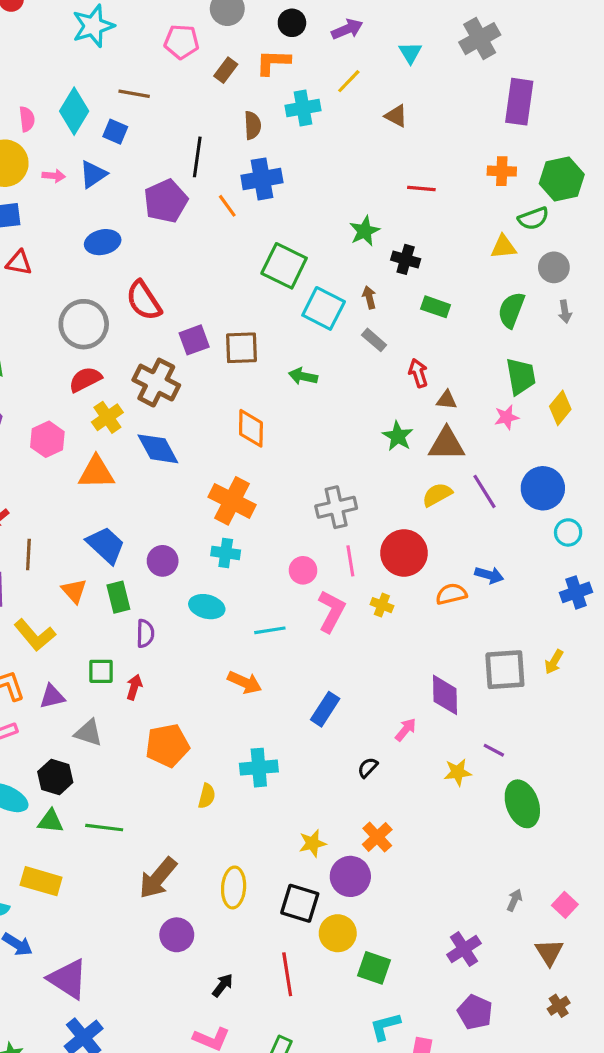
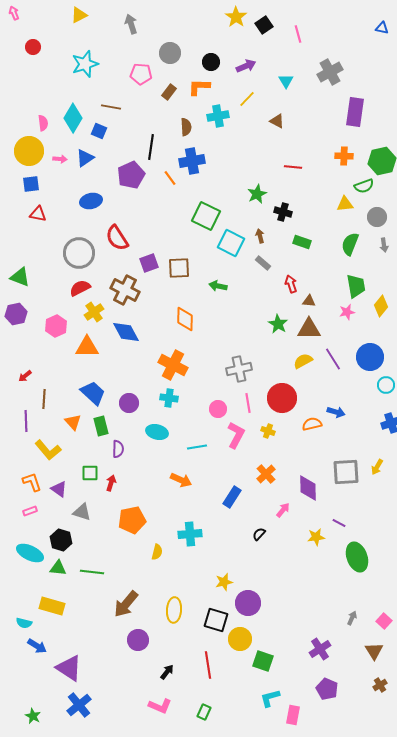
purple triangle: (52, 697) -> (59, 489), turned 48
orange cross: (377, 837) -> (266, 474), moved

